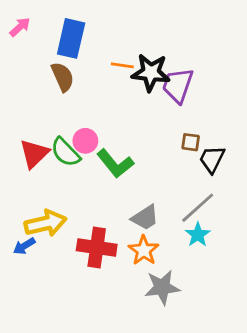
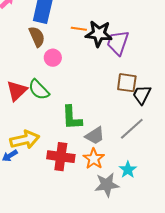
pink circle: (85, 141) -> (53, 58), moved
brown square: (191, 142) -> (127, 83), size x1.5
green L-shape: (115, 164) -> (72, 118), moved, turned 36
cyan star: (198, 235) -> (128, 170), moved

